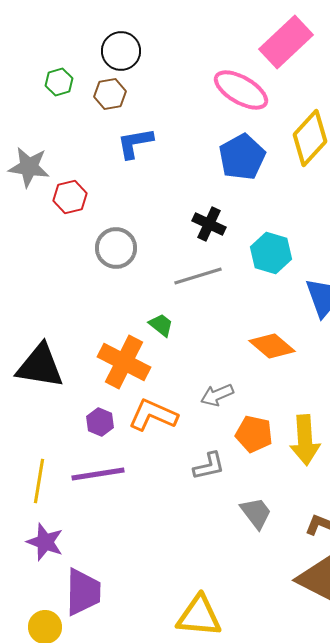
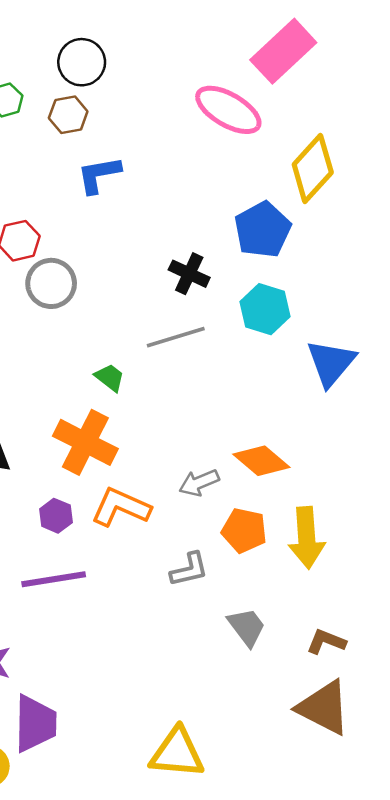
blue pentagon: (242, 157) -> (263, 230), moved
gray circle: (116, 248) -> (51, 283), moved
green trapezoid: (161, 325) -> (110, 378), moved
orange diamond: (272, 346) -> (261, 461), moved

